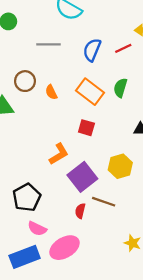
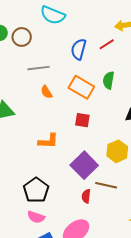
gray line: (49, 44) -> (39, 68), moved
brown circle: (25, 81) -> (22, 37), moved
orange L-shape: (59, 154) -> (48, 141), moved, turned 40
pink semicircle: (37, 229) -> (36, 217), moved

